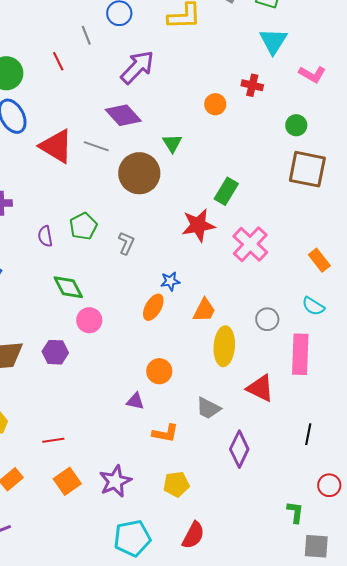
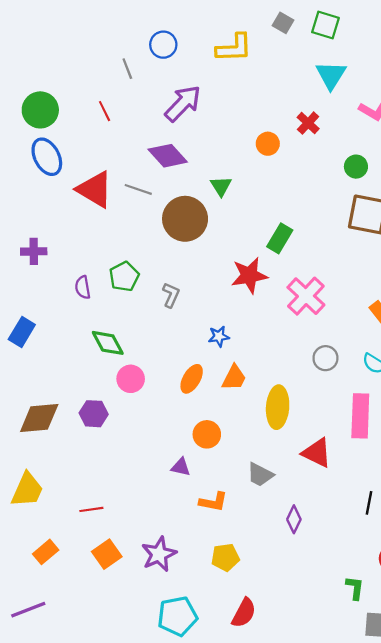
red line: (58, 61) -> (105, 111), moved
red cross: (252, 85) -> (308, 123), turned 30
orange ellipse: (153, 307) -> (192, 379), moved
orange trapezoid: (204, 310) -> (234, 378), moved
gray circle: (267, 319) -> (325, 358), moved
purple diamond: (239, 449) -> (294, 519), size x0.7

